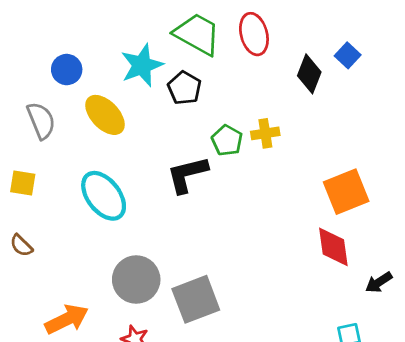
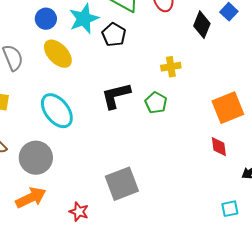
blue circle: (67, 70) -> (46, 19), moved
green pentagon: (227, 140) -> (156, 103), moved
red diamond: (333, 247) -> (219, 147), size x0.7
gray circle: (136, 280) -> (36, 158), moved

